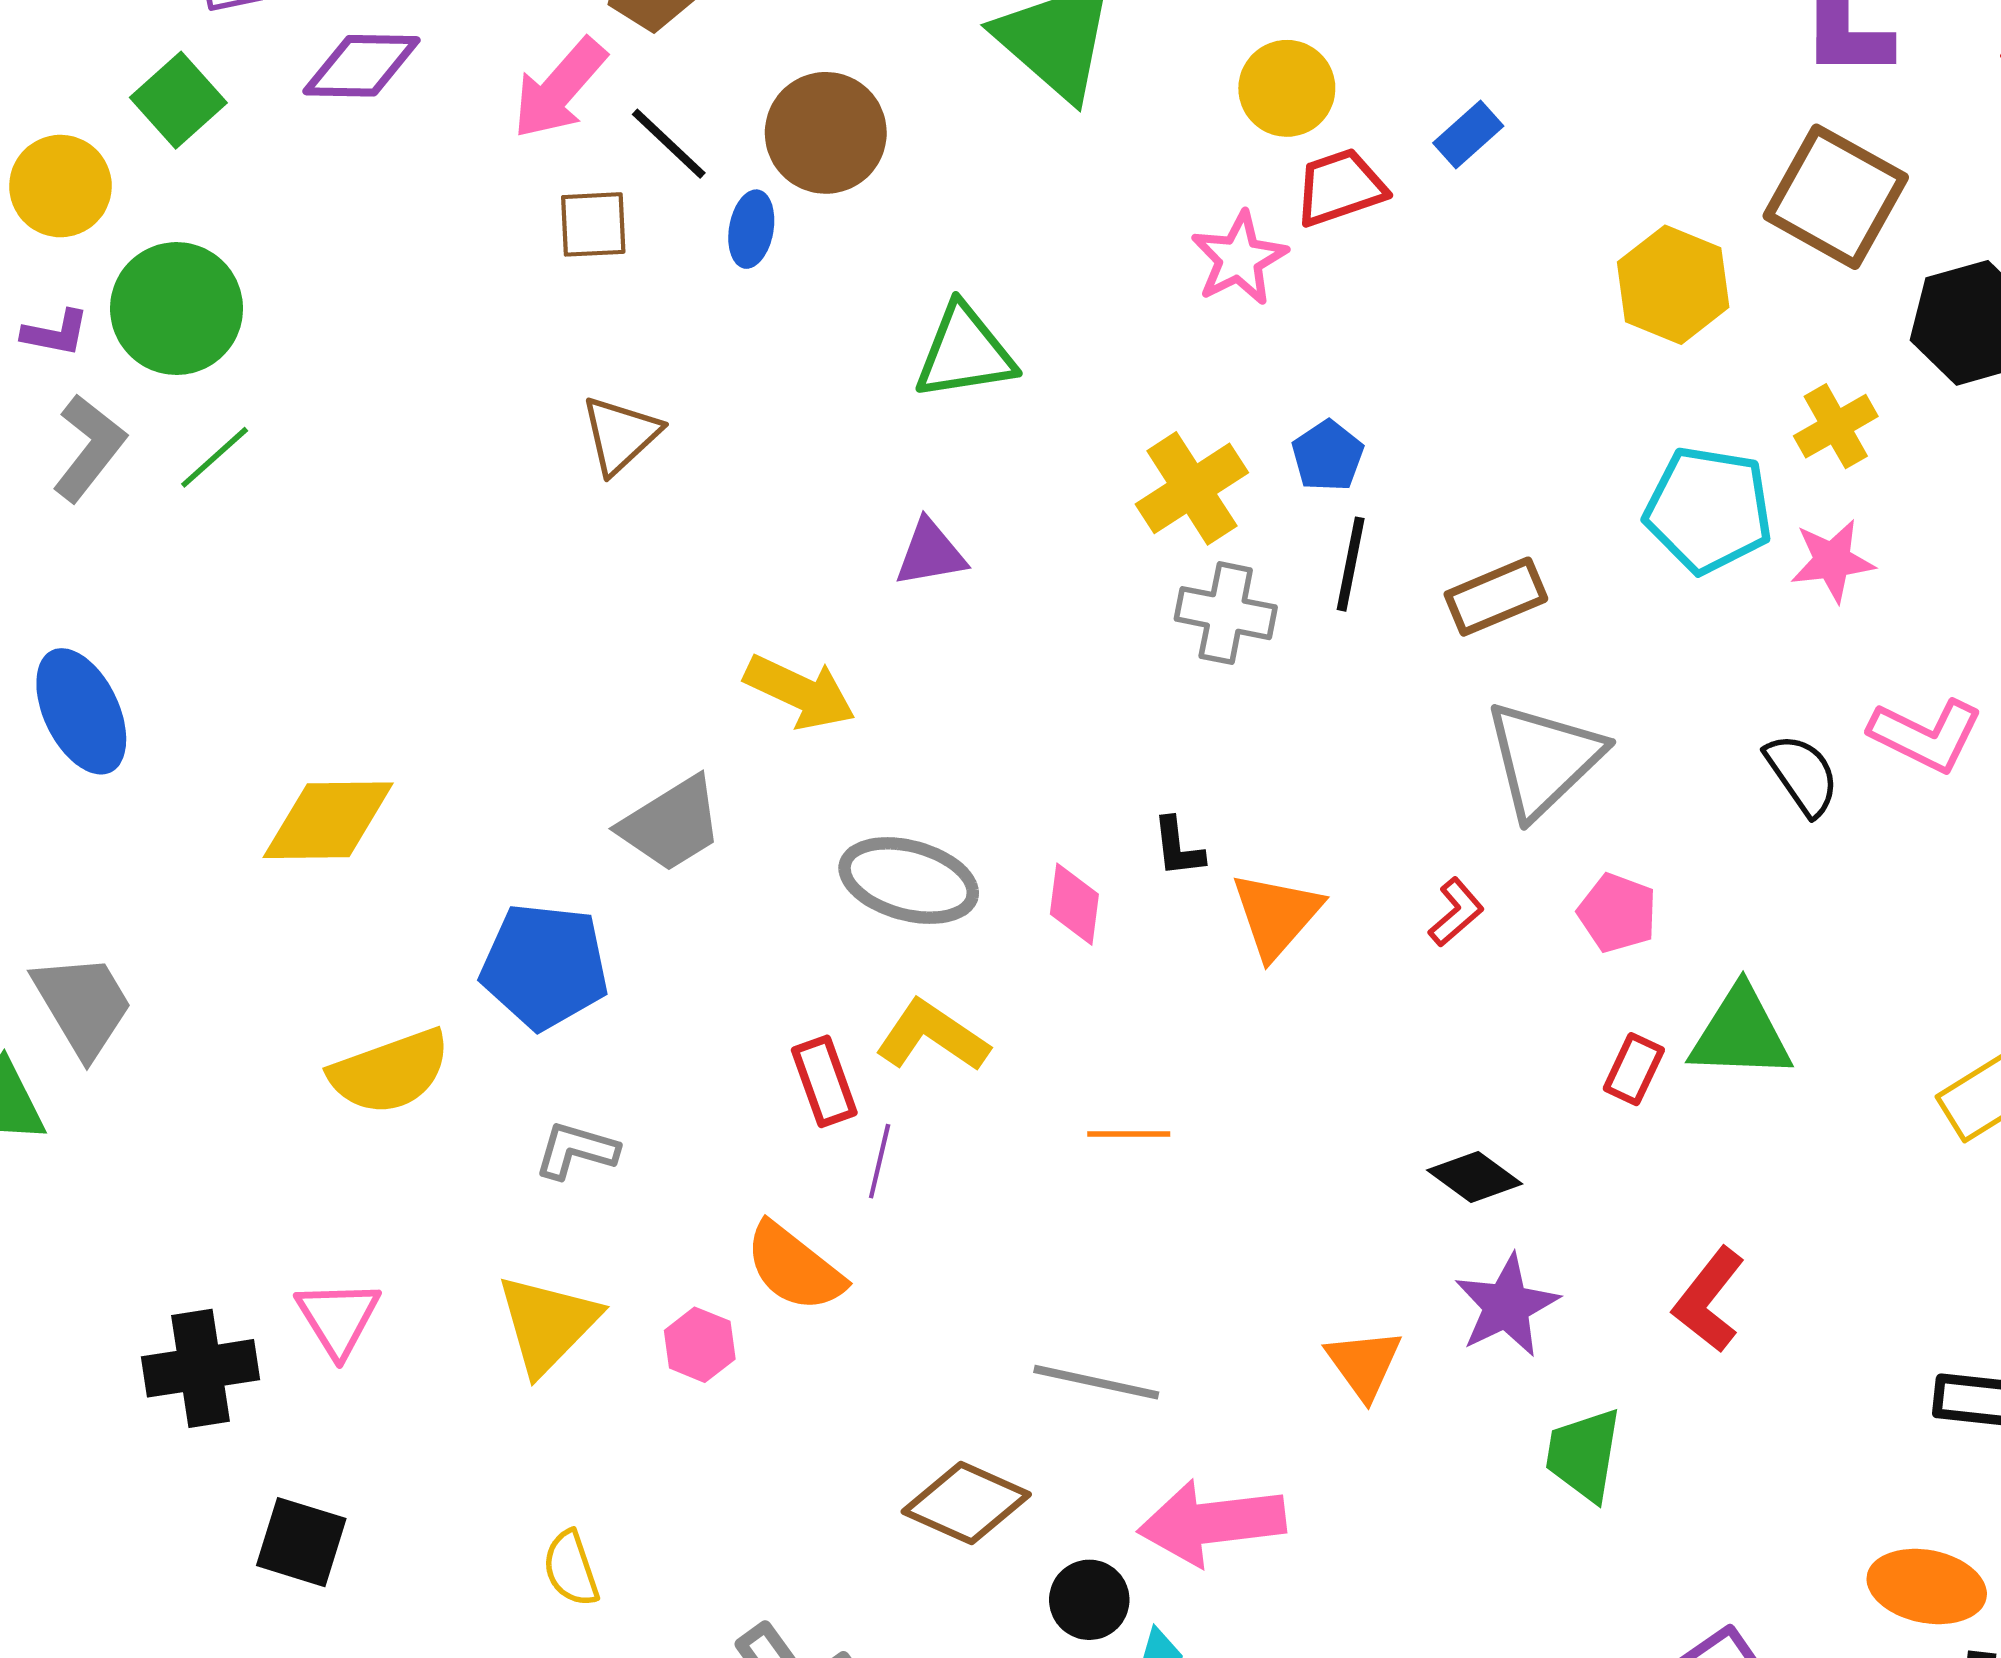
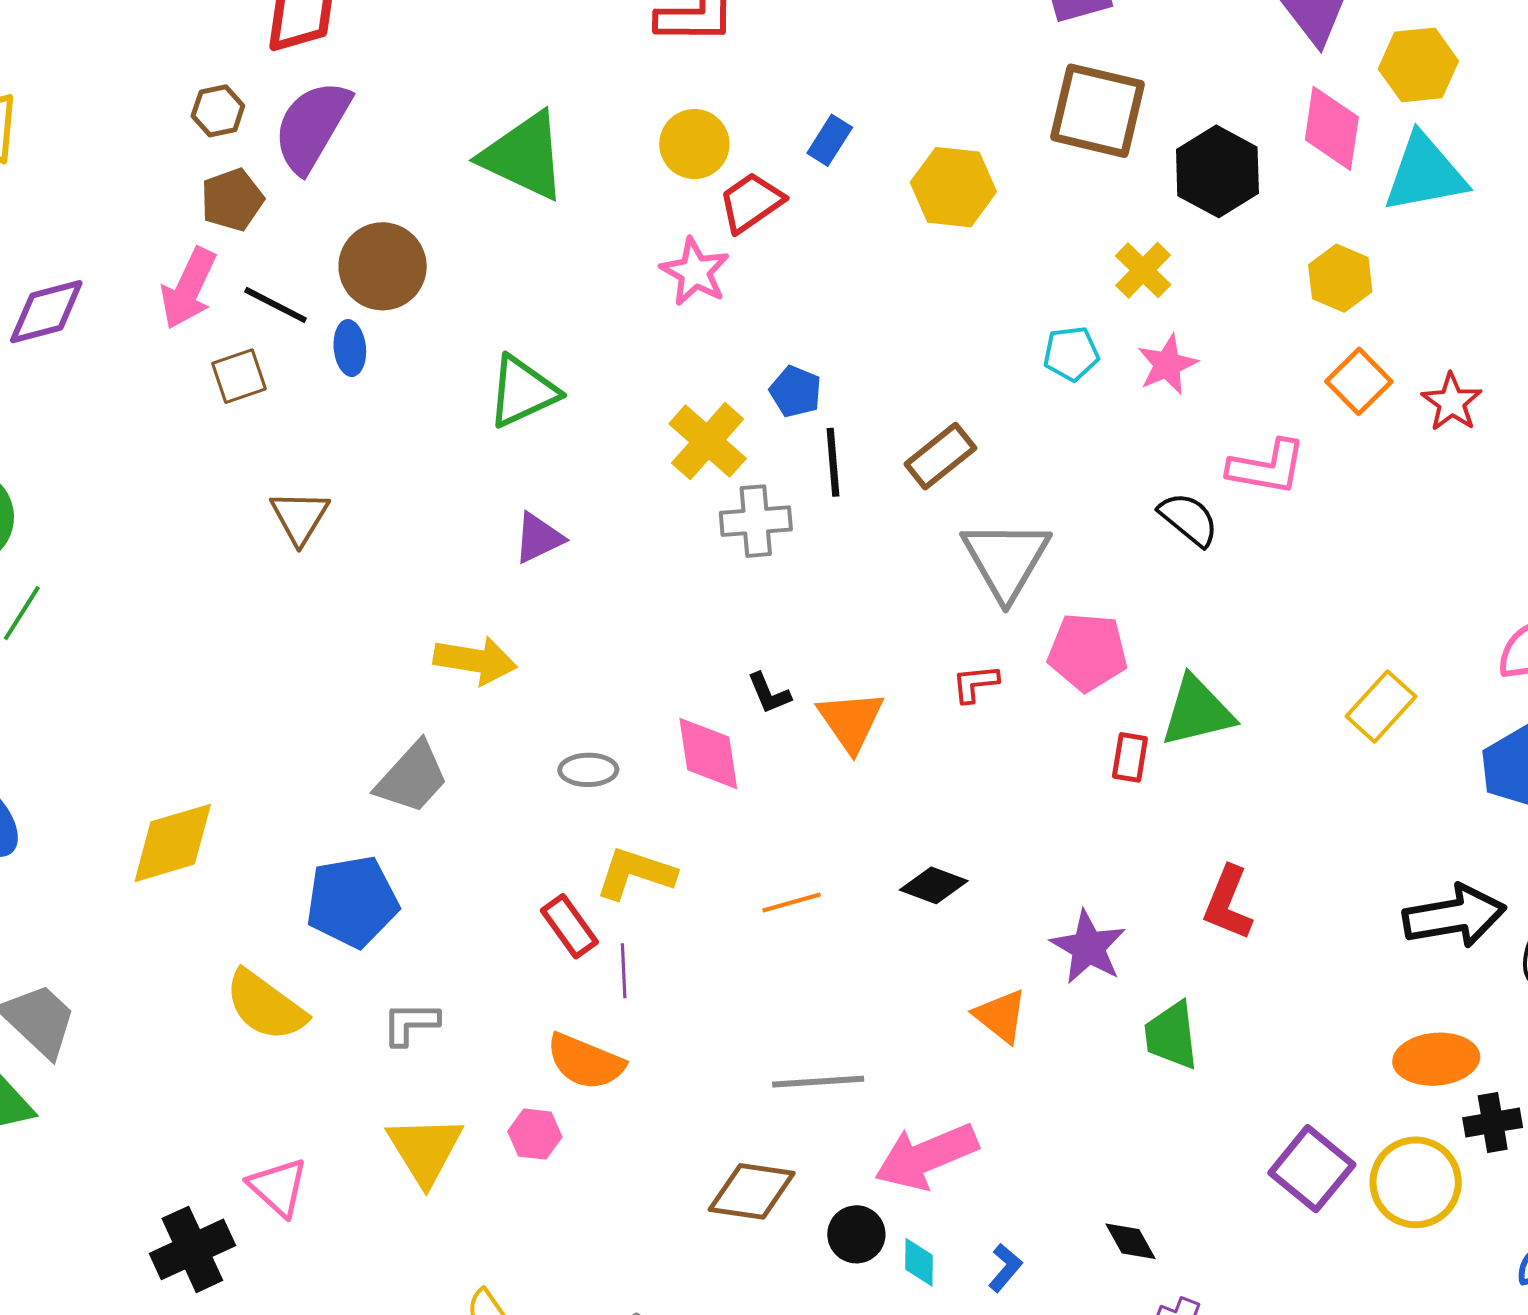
yellow hexagon: (1673, 285) -> (953, 187), moved
cyan pentagon: (1708, 510) -> (1071, 354), size x0.6
gray ellipse: (909, 881) -> (588, 770), size x0.6
pink diamond: (1074, 904) -> (708, 753), size x1.4
red L-shape: (1456, 912) -> (975, 683), turned -129
pink pentagon: (1617, 913) -> (1088, 652), size x1.4
yellow semicircle: (390, 1072) -> (265, 1006), turned 72
black diamond: (1475, 1177) -> (934, 885), moved

